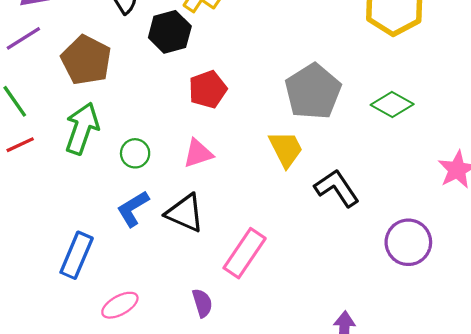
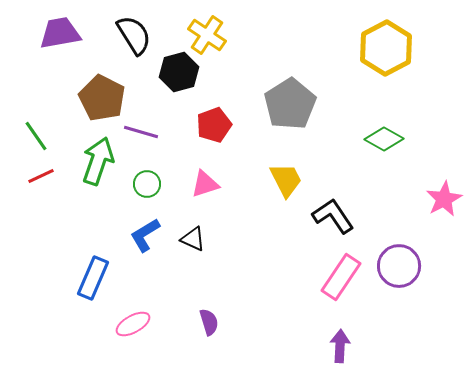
purple line: (23, 38) -> (141, 132), moved, turned 48
gray pentagon: (313, 92) -> (290, 104), moved
black triangle: (185, 213) -> (193, 239), size x0.7
pink rectangle: (245, 253) -> (341, 277), moved

